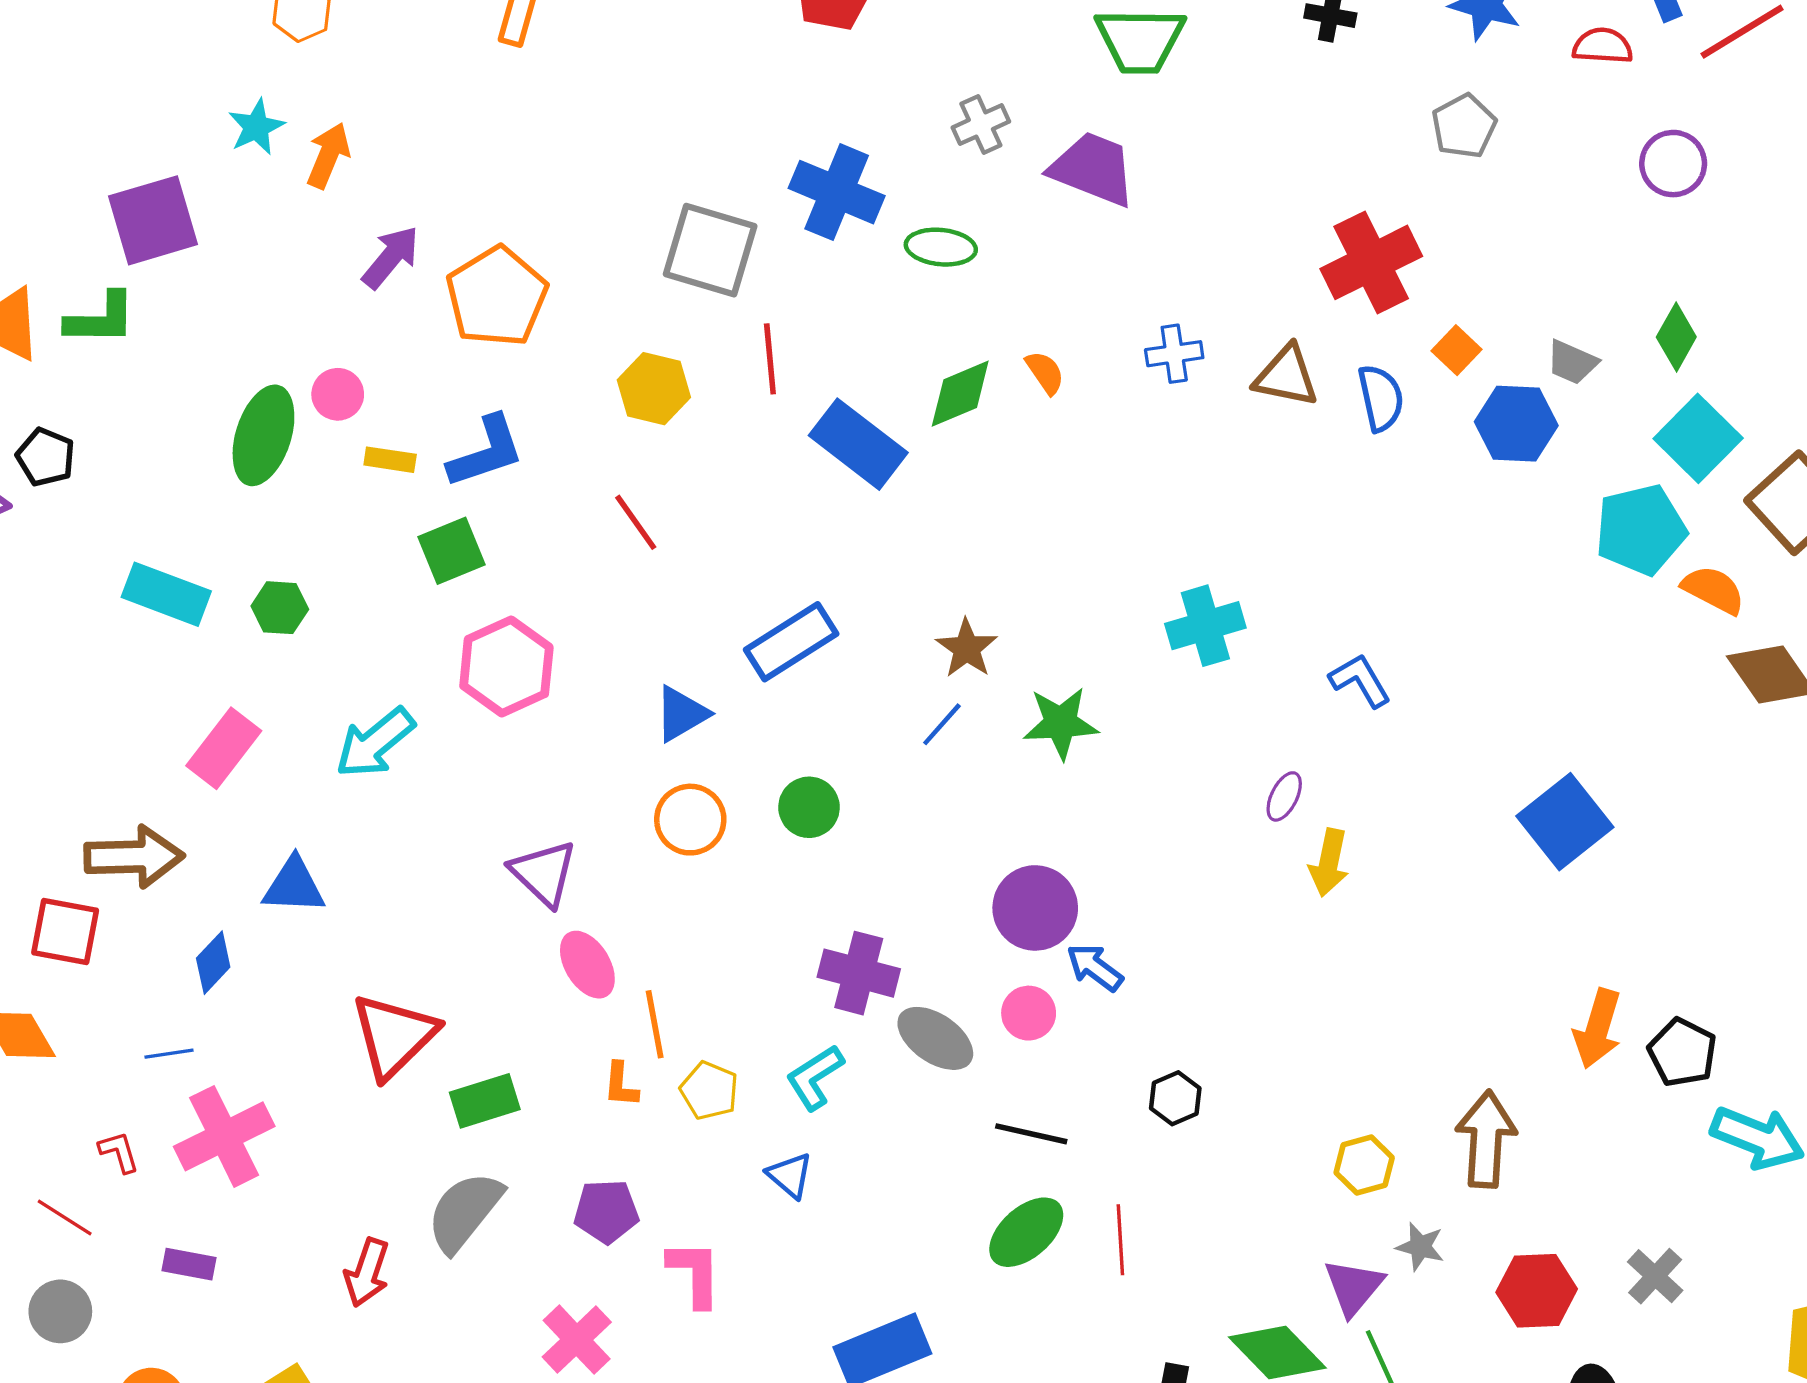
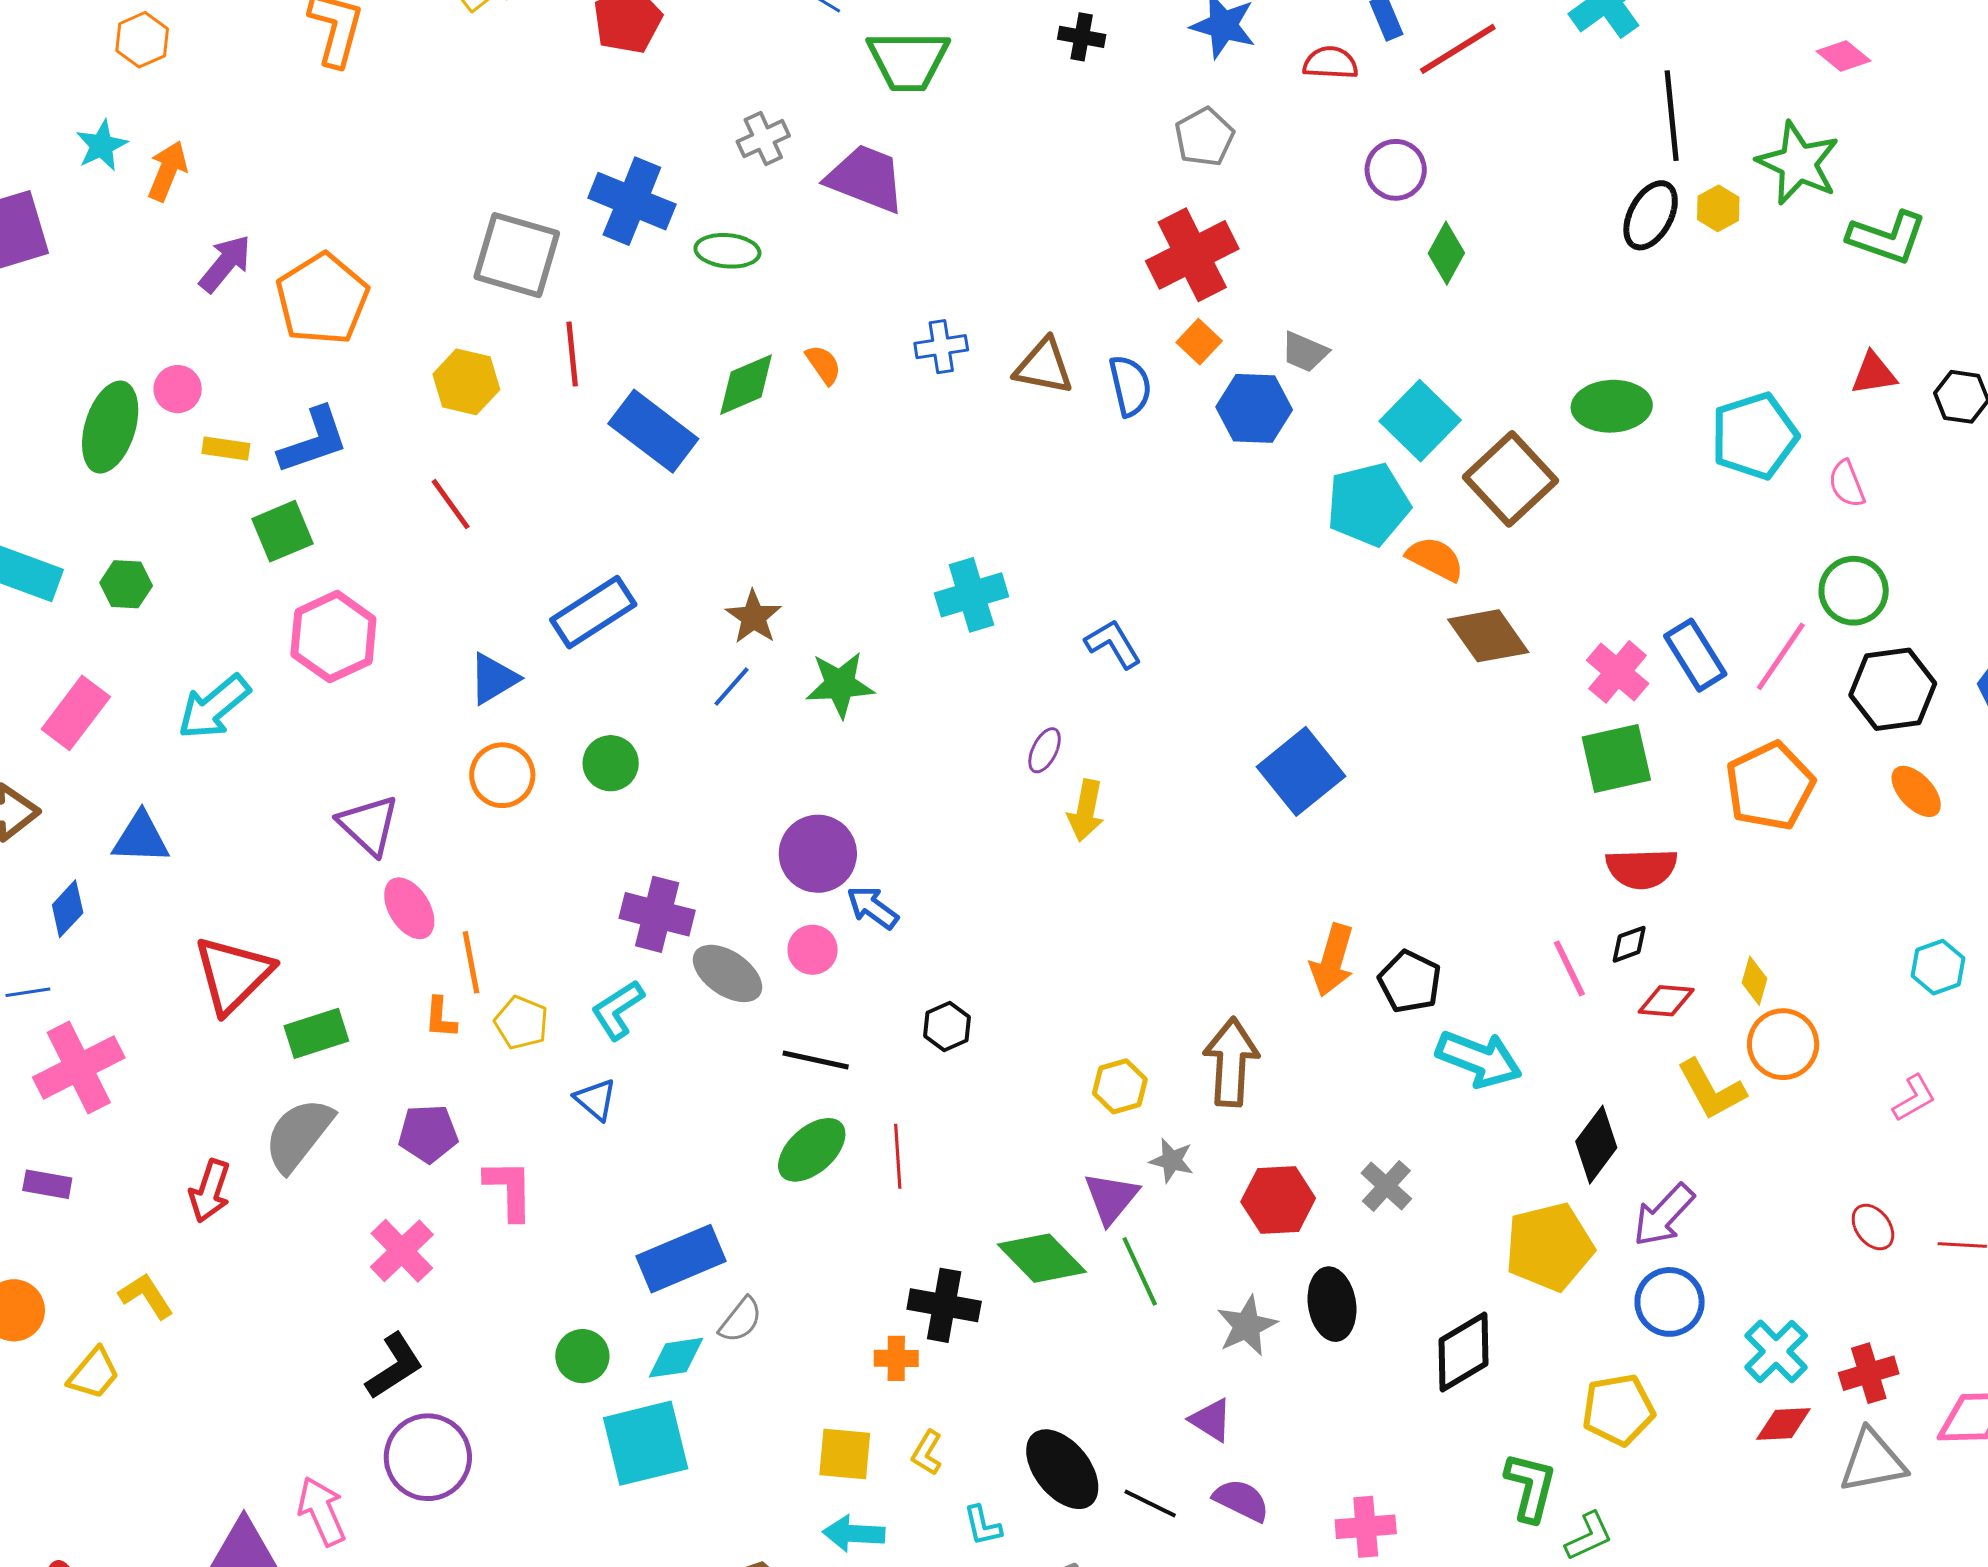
red cross: (1371, 262) -> (1192, 255), moved
green diamond: (1676, 337) -> (1446, 253), moved

